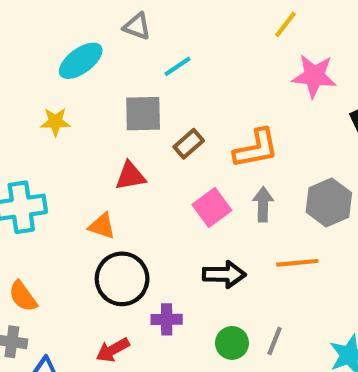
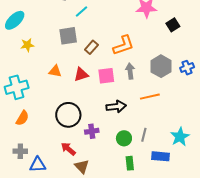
cyan ellipse: (81, 61) -> (15, 20), moved
red triangle: (130, 176) -> (81, 74), moved
pink square: (212, 208) -> (106, 76), turned 36
orange triangle: (102, 226) -> (55, 71), moved
orange semicircle: (23, 296) -> (22, 118), moved, turned -105
red arrow: (113, 350) -> (68, 149), turned 77

